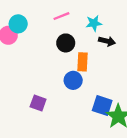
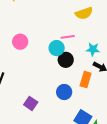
cyan circle: (18, 24) -> (57, 48), moved
orange rectangle: (82, 62) -> (86, 80), moved

